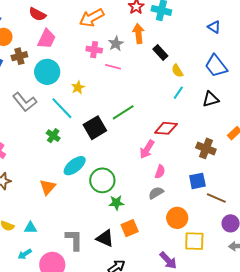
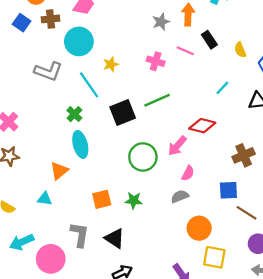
pink cross: (94, 50) -> (156, 61), moved
pink line: (113, 67) -> (185, 51), moved
yellow semicircle: (177, 71) -> (240, 50), moved
gray L-shape: (25, 102) -> (48, 71), turned -40
brown cross: (206, 148) -> (244, 155), turned 36
cyan ellipse: (75, 166) -> (80, 144), moved, turned -75
green circle: (102, 180) -> (143, 157), moved
cyan triangle: (30, 228) -> (45, 199), moved
orange square: (130, 228) -> (102, 199), moved
cyan arrow: (25, 254) -> (22, 242), size x1.5

